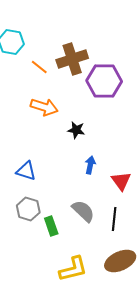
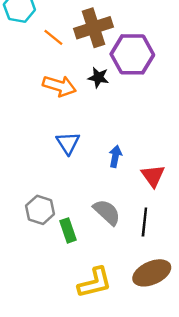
black star: (76, 130) -> (98, 77), moved
blue triangle: (26, 171) -> (68, 143), moved, turned 40

